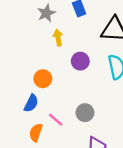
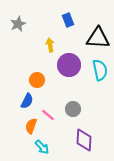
gray star: (46, 13) -> (18, 24), moved
purple circle: (80, 61) -> (69, 65), size x1.5

